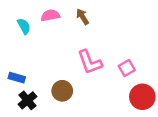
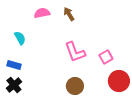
cyan semicircle: (24, 26) -> (20, 38), moved
brown circle: (62, 91) -> (75, 86), moved
black cross: (28, 100) -> (14, 85), moved

